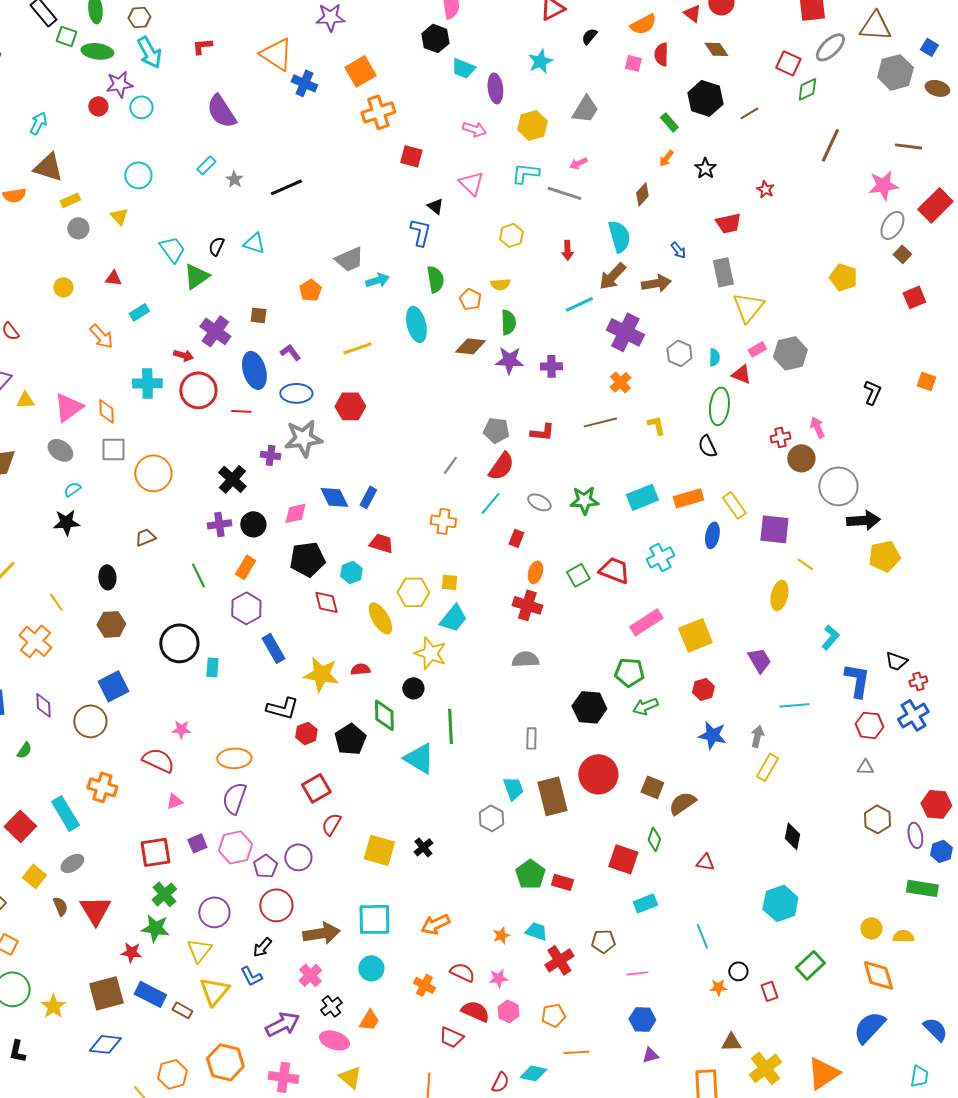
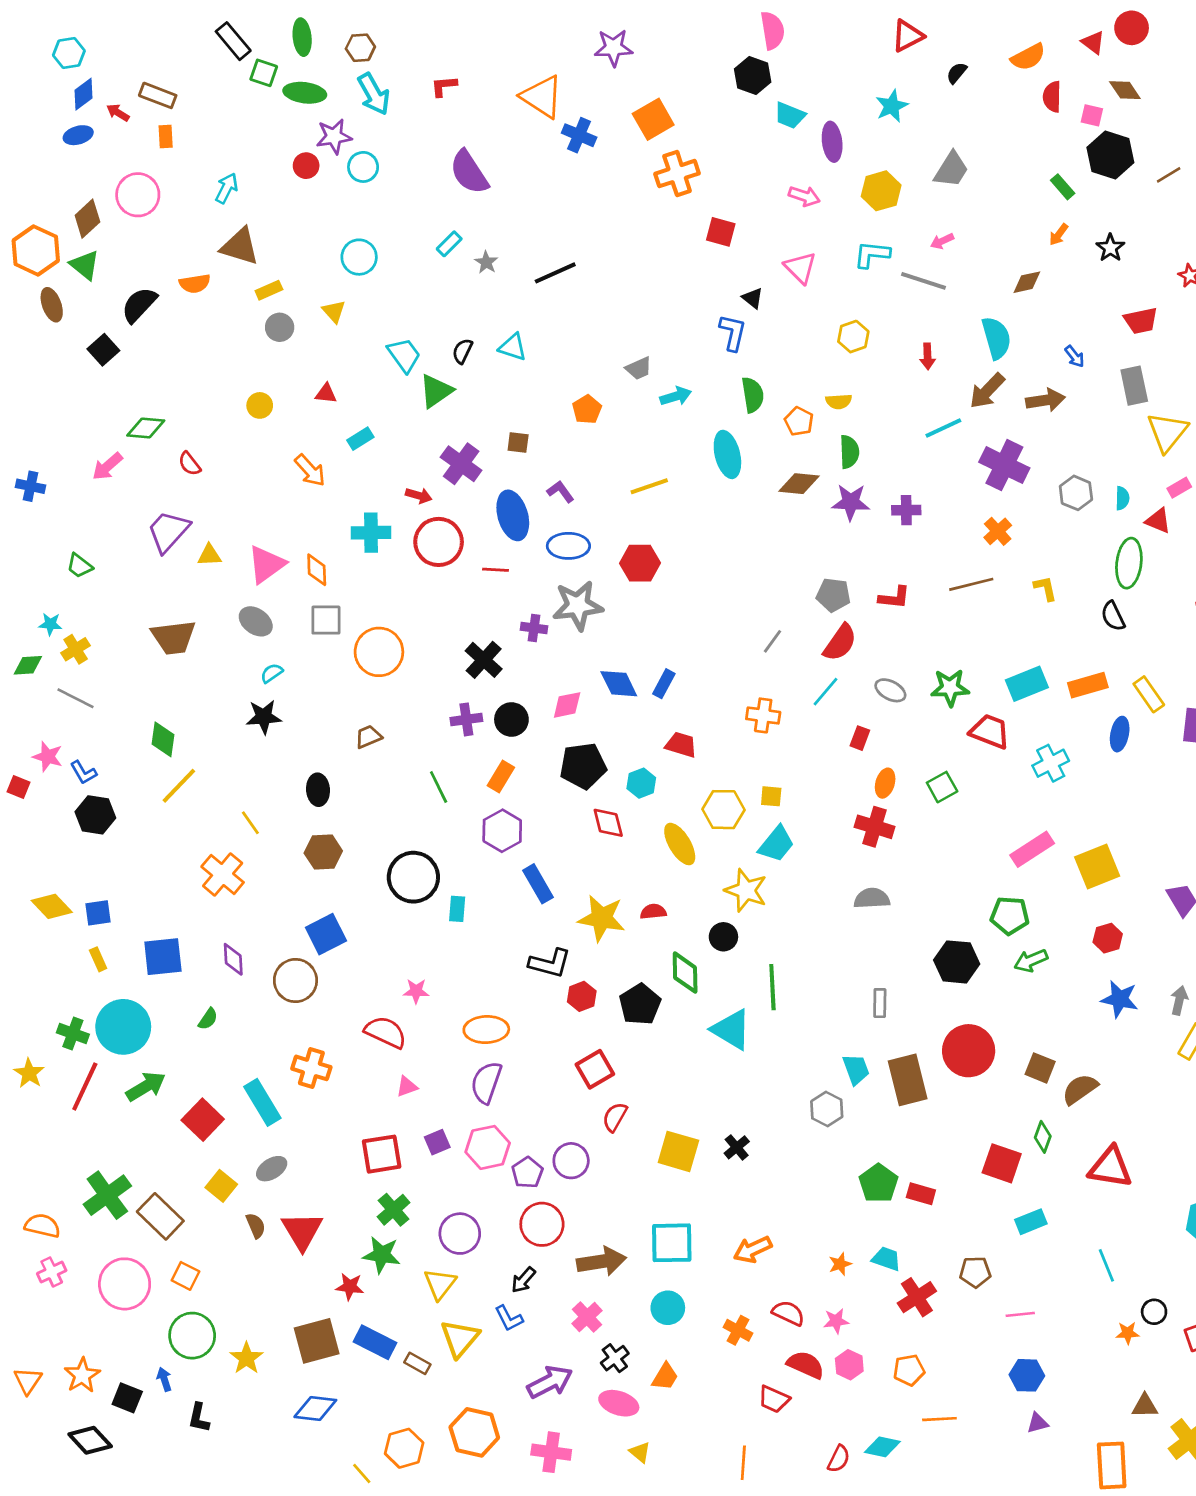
pink square: (633, 63) -> (1092, 115), moved
brown diamond: (642, 194) -> (1027, 282), turned 35
gray trapezoid: (349, 259) -> (639, 368), size x0.7
red trapezoid: (614, 570) -> (990, 731), moved
red triangle: (705, 862) -> (1110, 1167), size x1.8
yellow triangle: (350, 1077) -> (640, 1452), size x0.7

